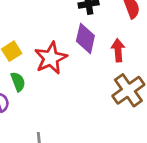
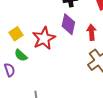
green semicircle: (18, 82) -> (21, 55), turned 152

